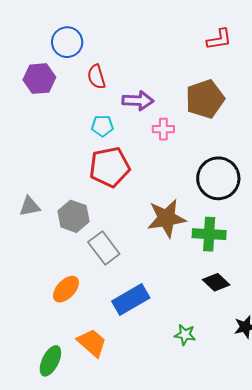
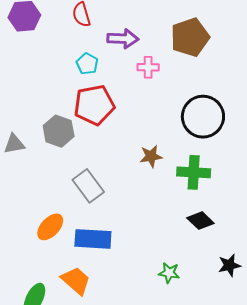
cyan pentagon: (102, 126) -> (87, 64), turned 30
gray hexagon: (73, 216) -> (59, 131), moved
brown star: (166, 218) -> (151, 156), size x0.6
blue rectangle: (131, 300) -> (93, 239), moved, turned 33

